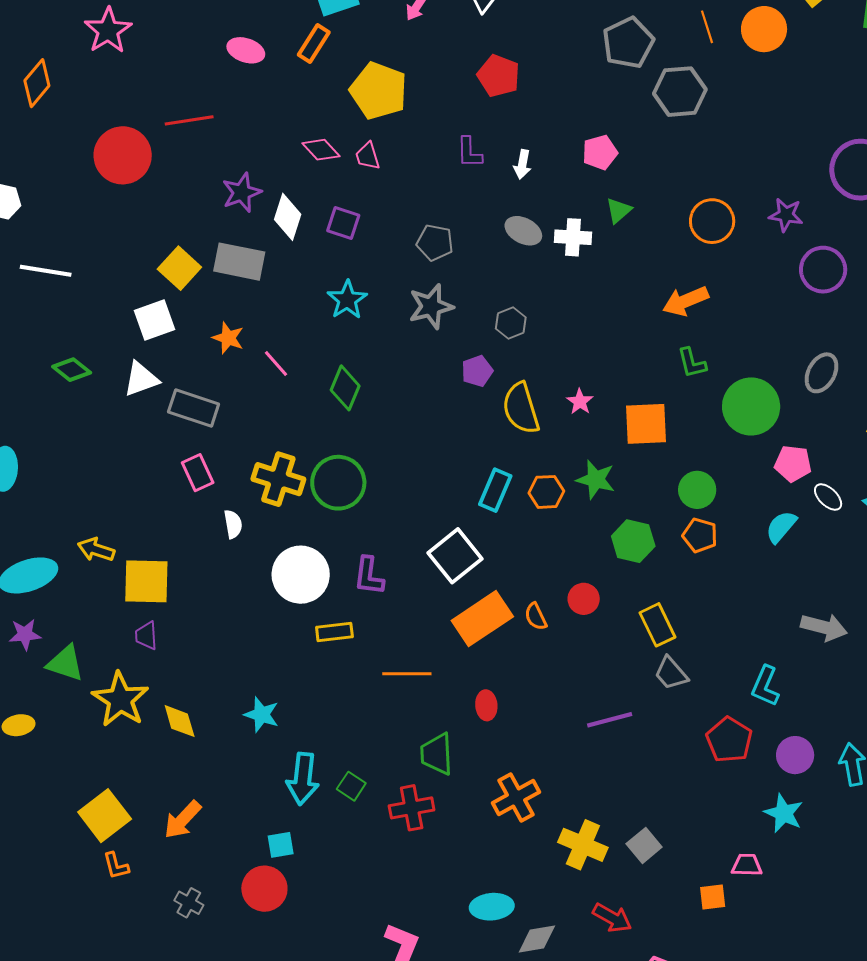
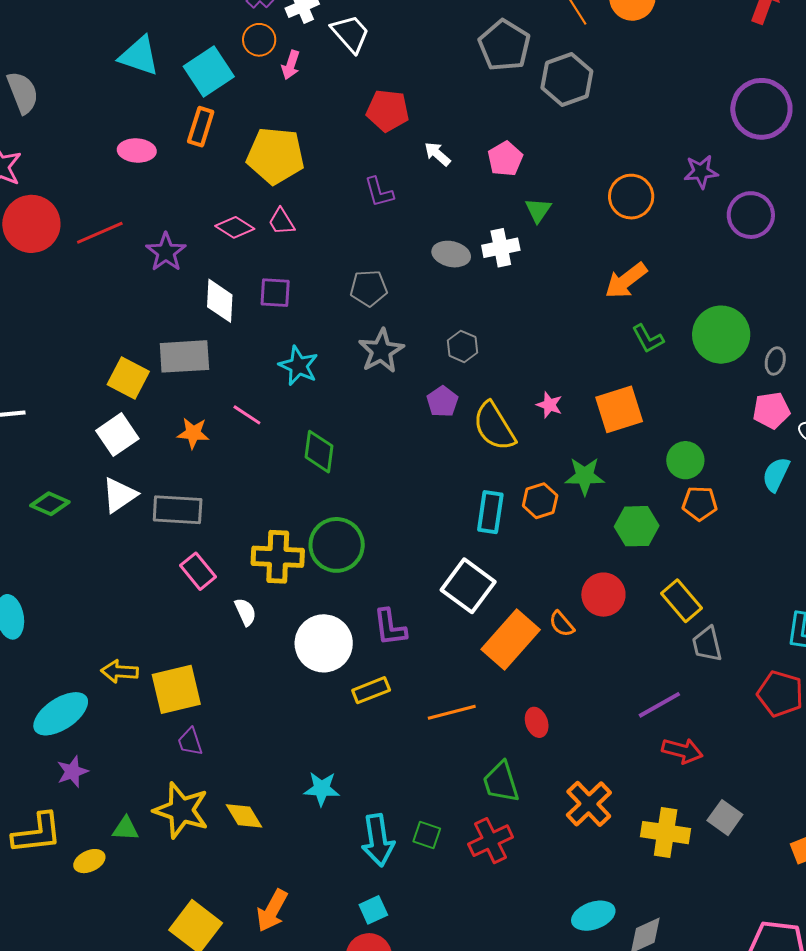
red circle: (123, 155) -> (31, 224), moved
white arrow: (522, 164) -> (437, 154), moved, turned 136
purple star: (242, 193) -> (166, 252), moved
pink line: (276, 363) -> (247, 415), moved
gray ellipse: (821, 373) -> (775, 361), moved, size x0.7
green circle: (751, 406) -> (721, 335), moved
red circle: (584, 599) -> (603, 595), size x1.4
green triangle: (65, 663) -> (126, 829), moved, size x0.7
gray trapezoid: (671, 673) -> (707, 644), turned 42
red arrow: (612, 918) -> (682, 751), moved

